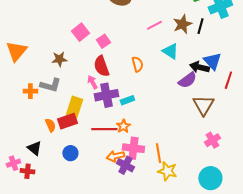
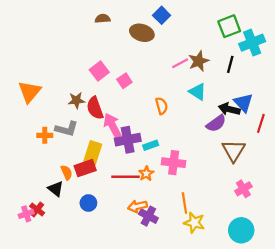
brown star: (182, 24) -> (199, 61), moved
red semicircle: (101, 66) -> (95, 108), moved
pink arrow: (92, 82) -> (112, 126), size x1.6
black triangle: (34, 148) -> (56, 189), moved
pink cross: (133, 148) -> (174, 163), moved
red cross: (27, 171) -> (37, 210), moved, turned 32

